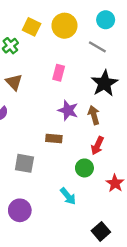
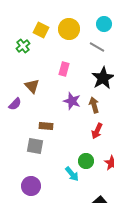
brown triangle: (14, 82) -> (32, 86), moved
brown rectangle: (54, 139) -> (46, 126), moved
green circle: (84, 168) -> (86, 161), moved

